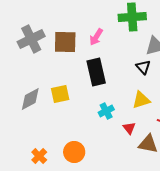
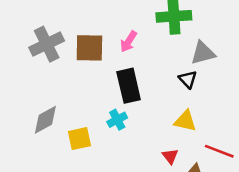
yellow square: (60, 94) -> (79, 139), moved
yellow triangle: (141, 100) -> (185, 121), turned 30
cyan cross: (106, 111) -> (117, 120), moved

